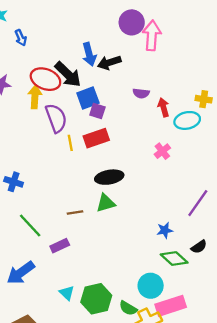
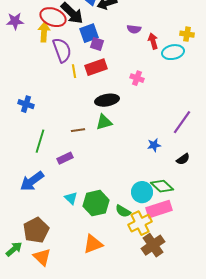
pink cross: (162, 151) -> (137, 78), moved, turned -32
green line: (30, 226) -> (40, 141), turned 60
green diamond: (174, 259) -> (162, 186), moved

